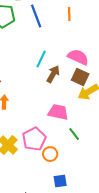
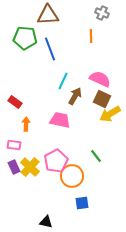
blue line: (36, 16) -> (50, 49), moved
pink trapezoid: (58, 112) -> (60, 120), moved
orange circle: (50, 154) -> (72, 176), size x1.5

